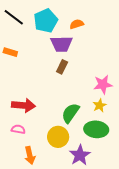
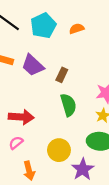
purple trapezoid: (61, 44) -> (33, 65), moved, turned 45
green semicircle: (70, 113) -> (68, 105), moved, turned 130
pink semicircle: (18, 129) -> (16, 143), turned -48

